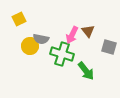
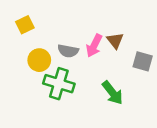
gray semicircle: (41, 39) -> (68, 51), moved
green cross: (62, 54) -> (59, 84), moved

